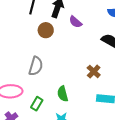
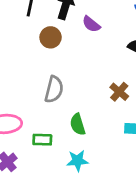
gray semicircle: (36, 66) -> (54, 89), moved
green rectangle: (37, 104) -> (42, 140), turned 64

